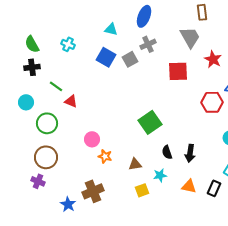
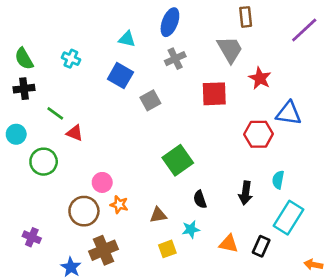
gray square: (130, 59) -> (150, 100), moved
black arrow: (190, 153) -> (246, 193), moved
brown circle: (46, 157) -> (84, 211), moved

